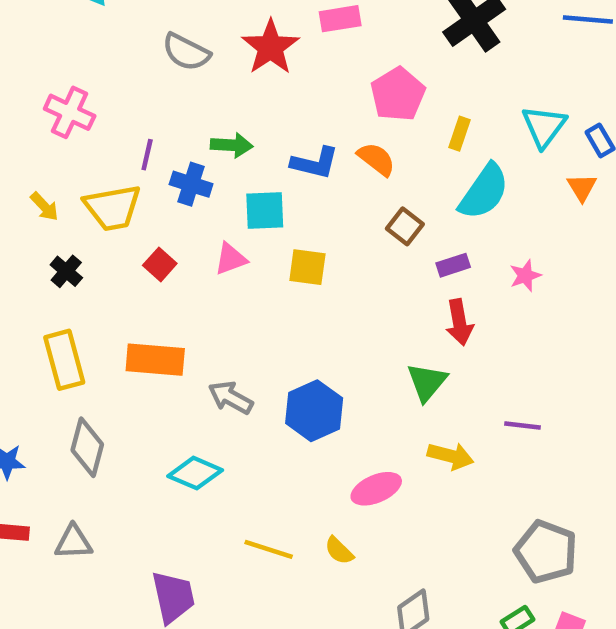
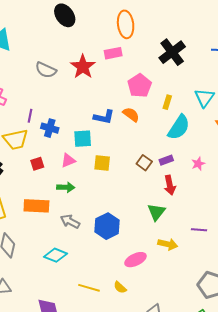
green arrow: (232, 145) -> (66, 187), moved
brown square: (405, 226) -> (144, 163), moved
red square: (160, 264) -> (37, 164), turned 32

